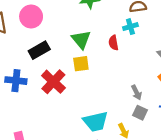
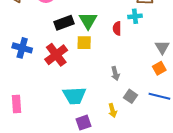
black rectangle: (39, 50) -> (64, 23), moved
gray arrow: (136, 92) -> (115, 73), moved
cyan trapezoid: (95, 122) -> (74, 96), moved

